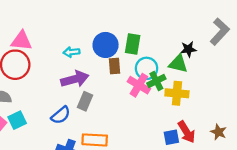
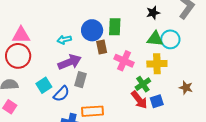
black star: (188, 49) -> (153, 13), moved
cyan circle: (147, 68) -> (170, 39), moved
green cross: (156, 81) -> (143, 84), moved
cyan square: (17, 120) -> (44, 85), moved
red arrow: (187, 132) -> (139, 100), moved
brown star: (218, 132) -> (186, 88), moved

